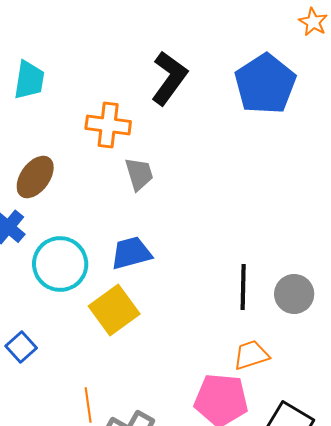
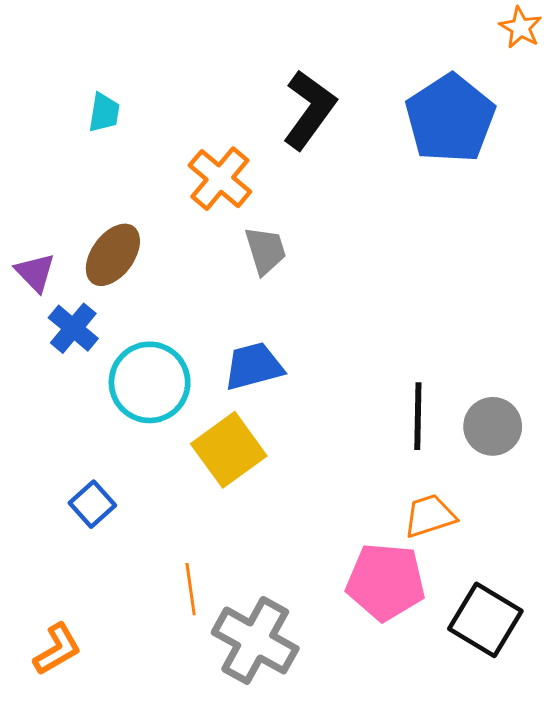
cyan trapezoid: (29, 80) -> (104, 113), size x0.7
orange cross: (108, 125) -> (220, 179), turned 33

